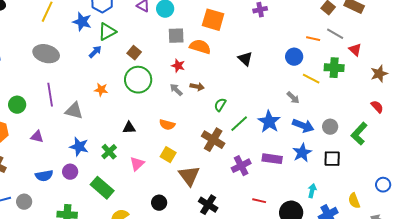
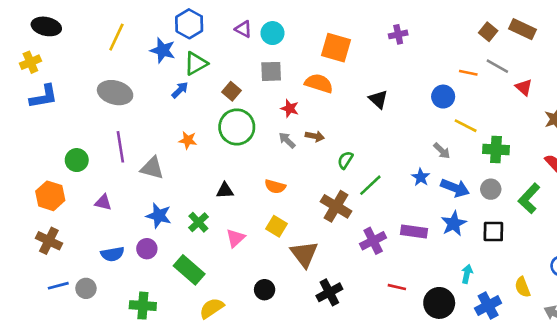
gray square: (176, 36) -> (271, 71), moved
green cross: (334, 68) -> (496, 149), moved
blue star: (269, 122) -> (421, 177), moved, size x0.6
black cross: (208, 205) -> (329, 292), turned 30

